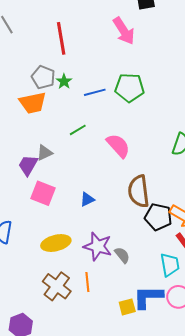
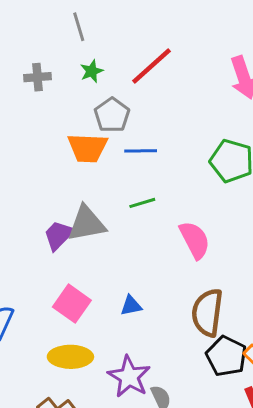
red line: (61, 38) -> (152, 66), turned 44
green star: (64, 81) -> (92, 71), moved
blue line: (95, 92) -> (141, 151), moved
gray triangle: (45, 153) -> (87, 224), size x1.6
pink square: (43, 193) -> (72, 304), moved

